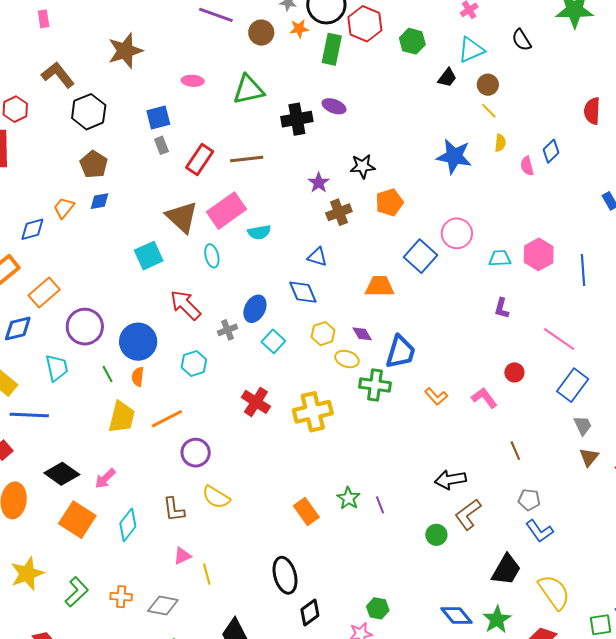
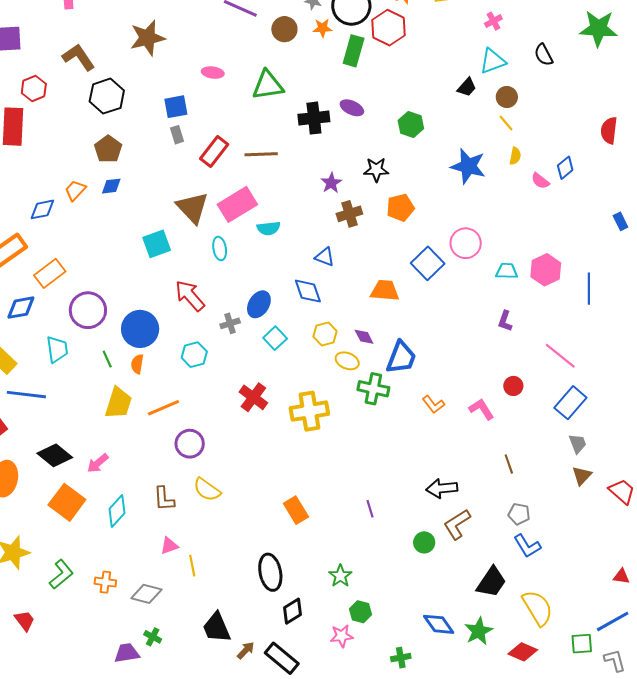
green hexagon: (412, 41) -> (411, 125), moved
pink semicircle: (527, 166) -> (540, 181), turned -42
green star: (348, 498) -> (340, 576), moved

